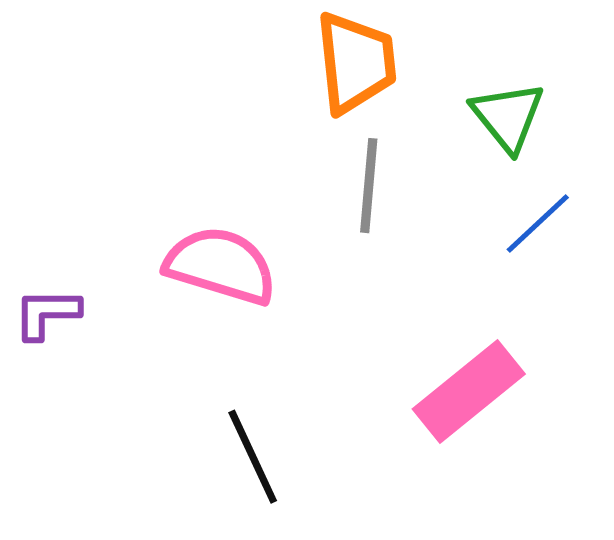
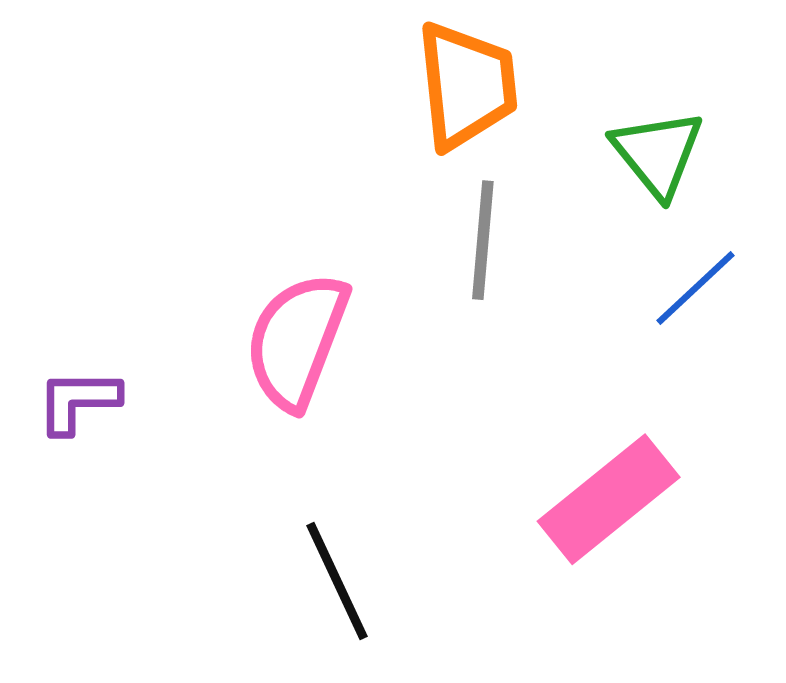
pink semicircle: (221, 266) -> (297, 341), turned -86

